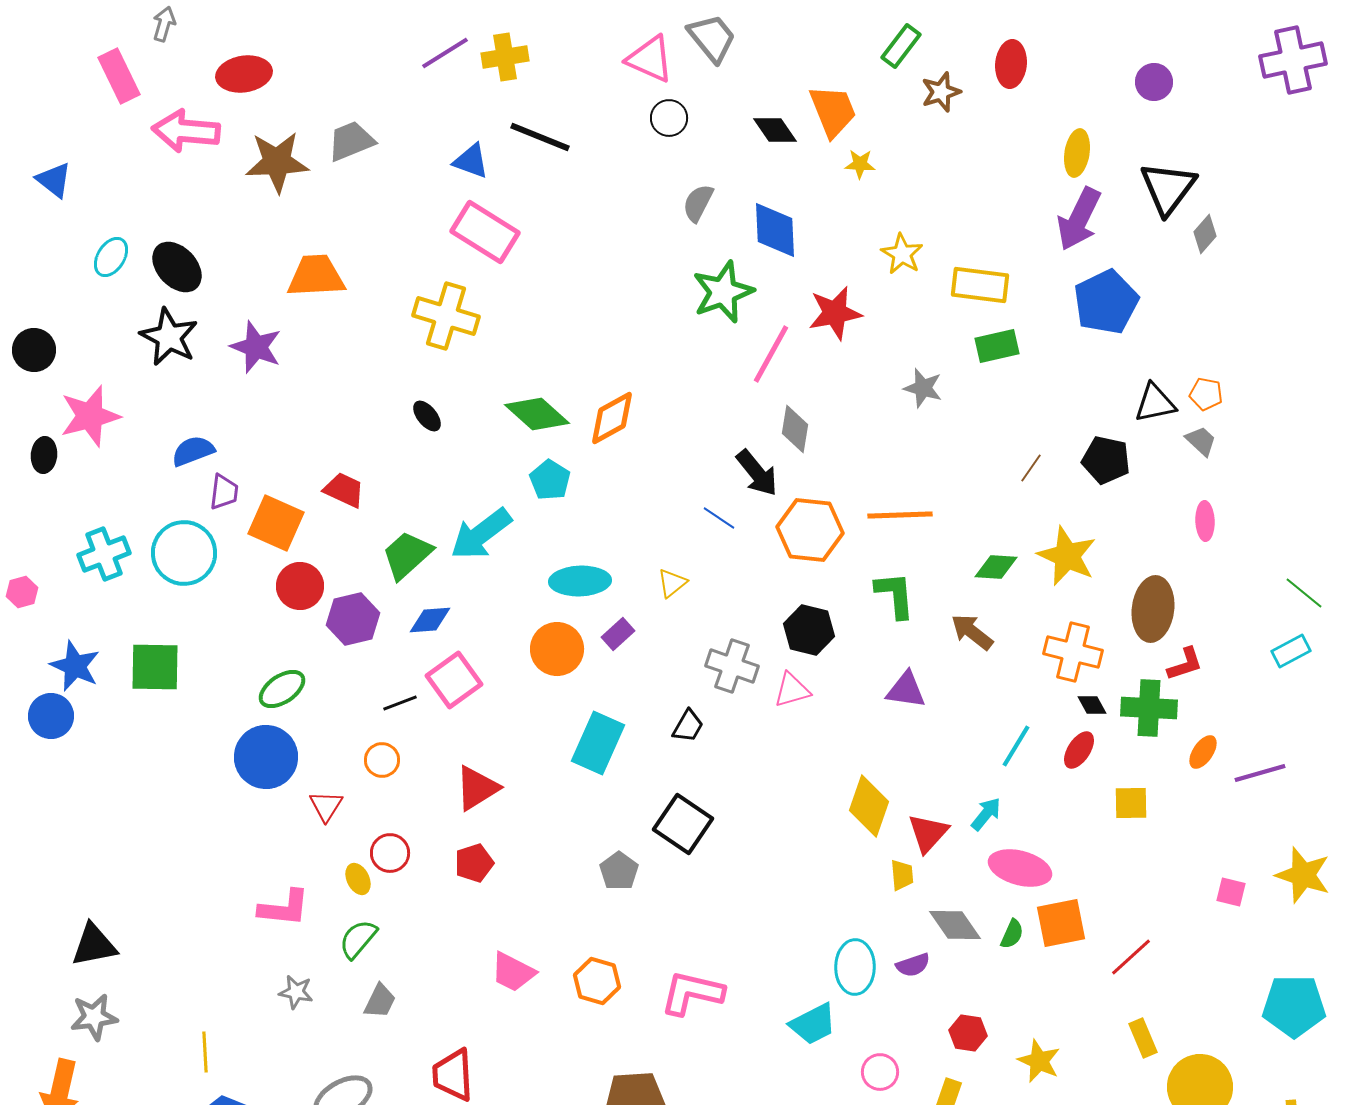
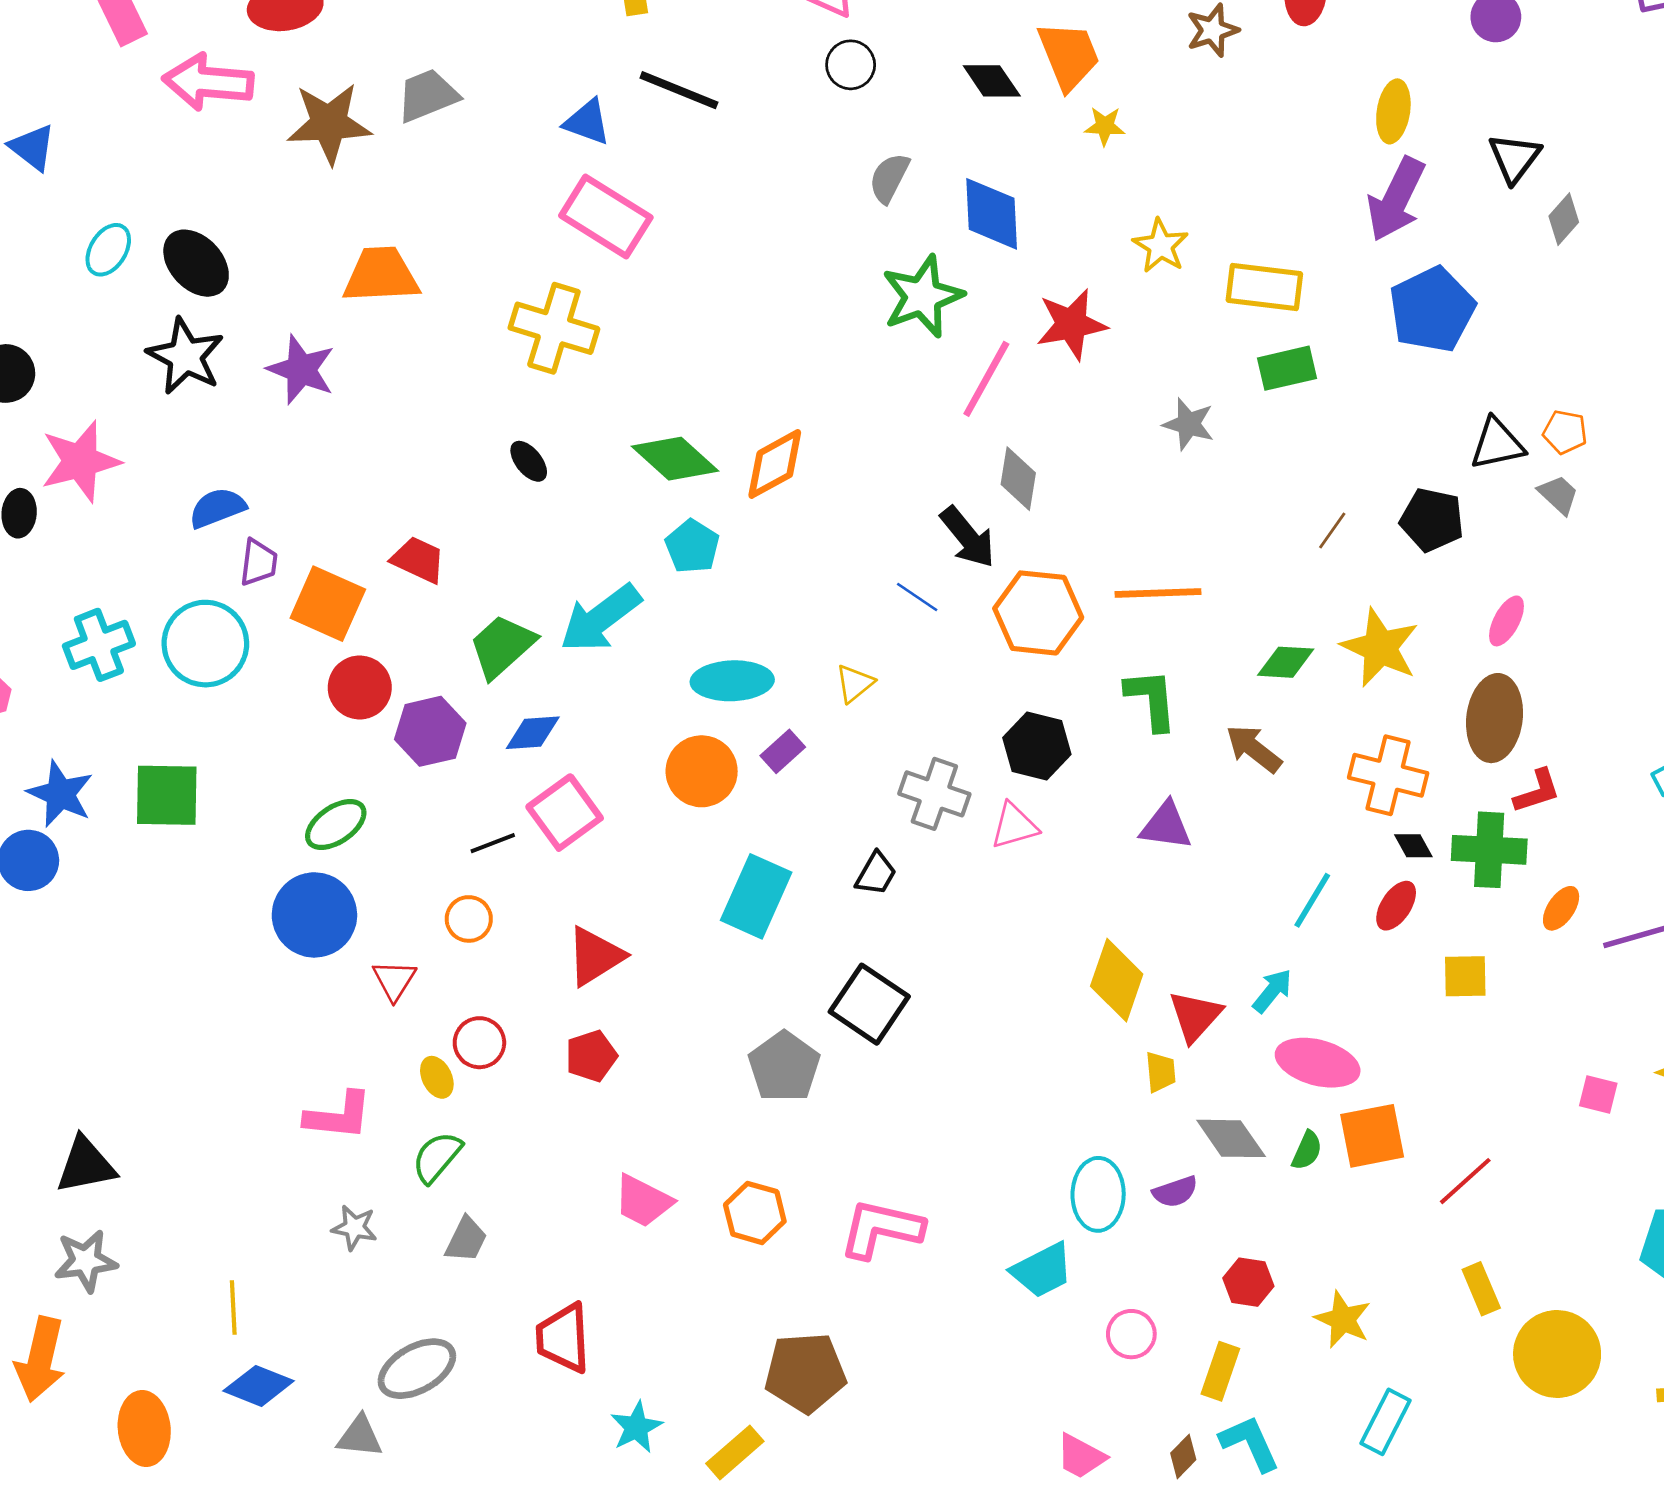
black triangle: (1168, 188) -> (1514, 158), size x0.7
pink ellipse: (1205, 521) -> (1506, 621), moved, turned 30
gray pentagon: (619, 871) -> (784, 1067), size x1.4

